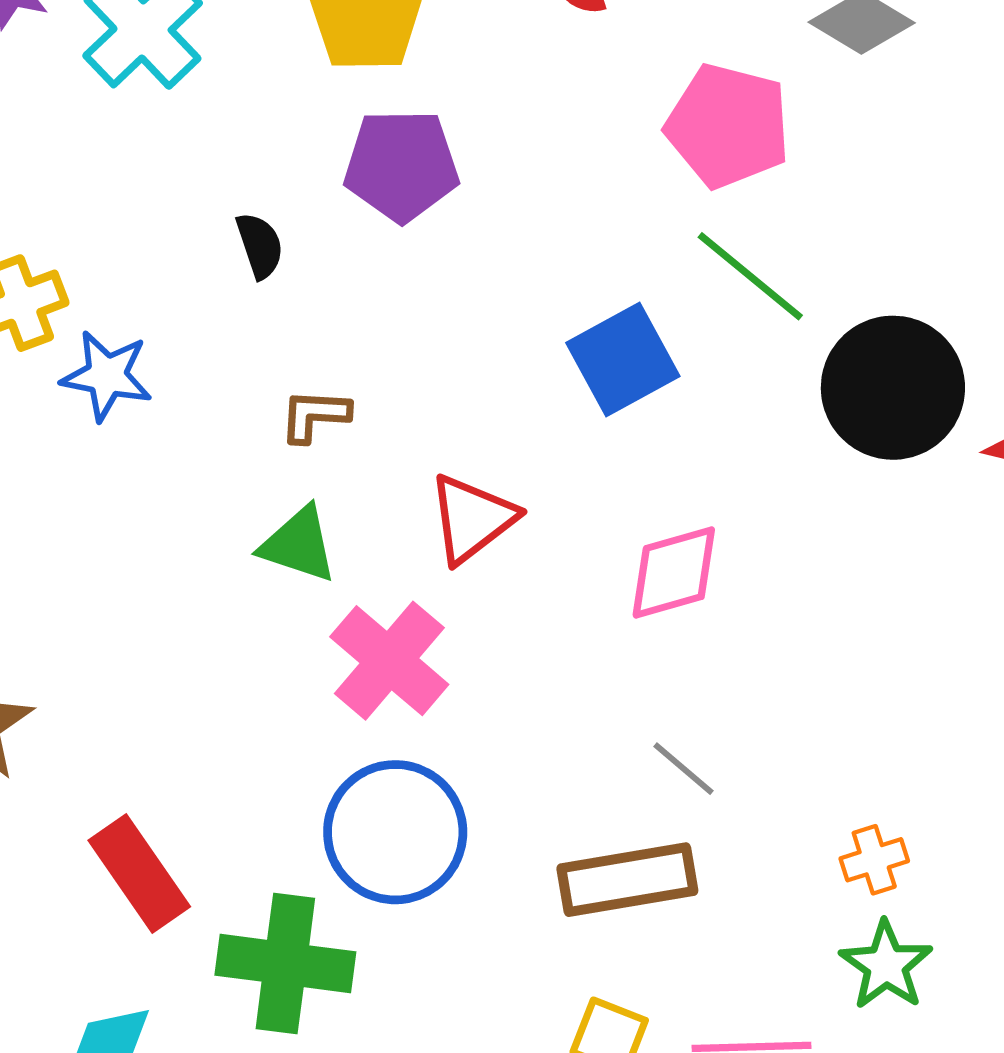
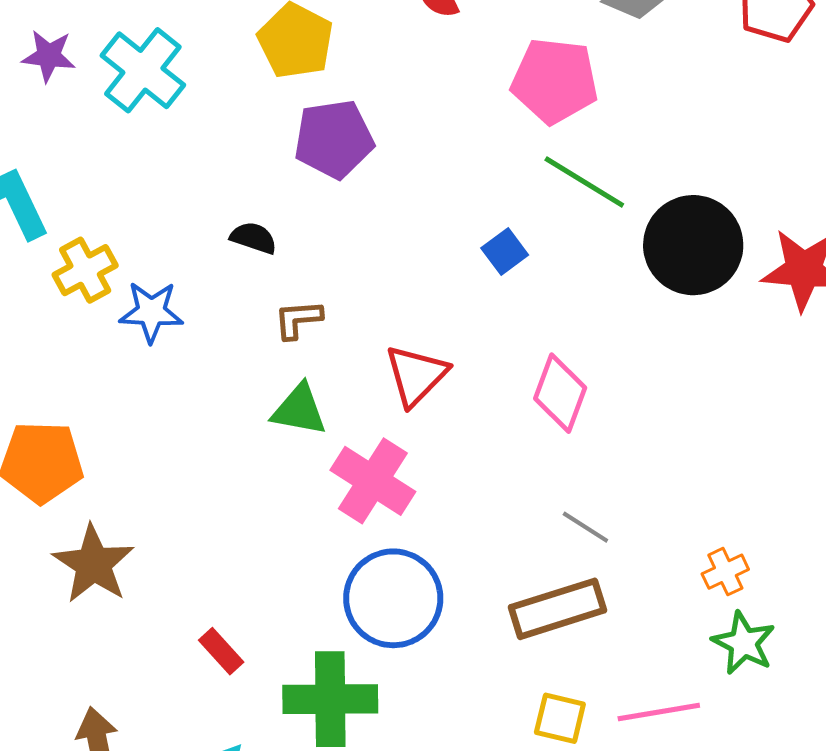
black semicircle: (260, 245) -> (254, 238), moved, turned -45
blue square: (623, 360) -> (505, 251), size x0.6
pink diamond: (674, 573) -> (560, 393), turned -46
red rectangle: (139, 873) -> (221, 651), size x0.6

